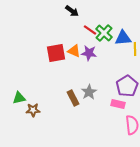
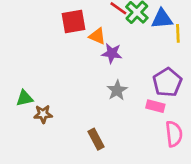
red square: (56, 53) -> (73, 22), moved
purple star: (89, 53) -> (112, 53), moved
brown rectangle: (73, 98) -> (96, 139), moved

